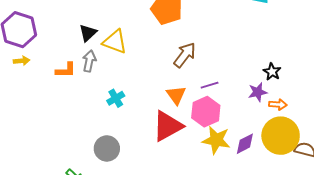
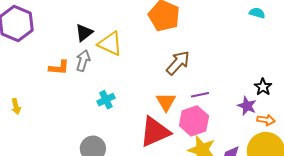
yellow arrow: (22, 61) -> (16, 107), moved, turned 77
purple star: (258, 92) -> (247, 106), turned 30

